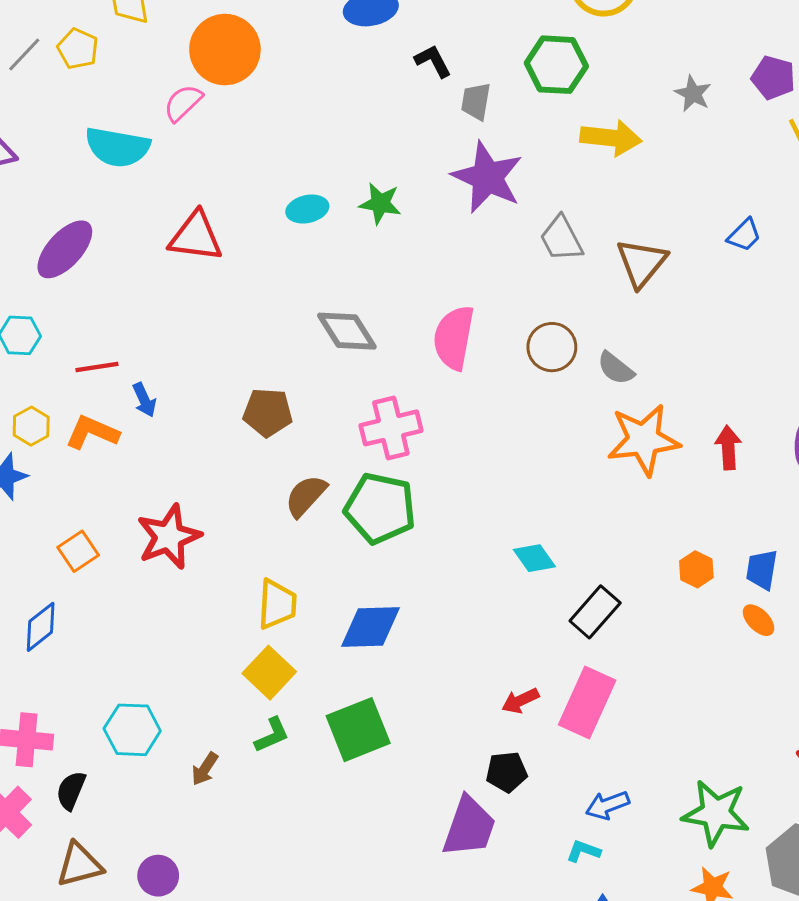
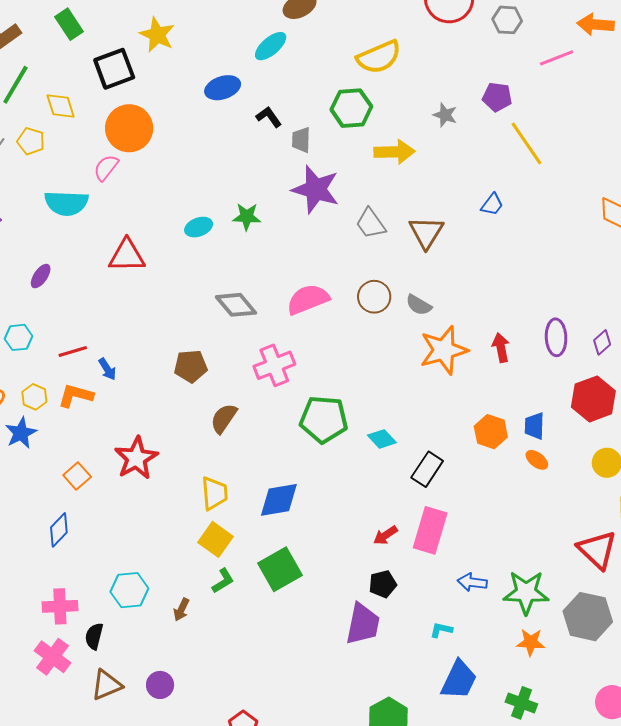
purple ellipse: (65, 249) -> (41, 276), size x0.6
pink semicircle: (454, 338) -> (308, 299), turned 66
green pentagon: (380, 508) -> (324, 419), moved
orange hexagon: (696, 569) -> (491, 432), size x1.4
blue arrow: (607, 805) -> (472, 582), moved, turned 36

